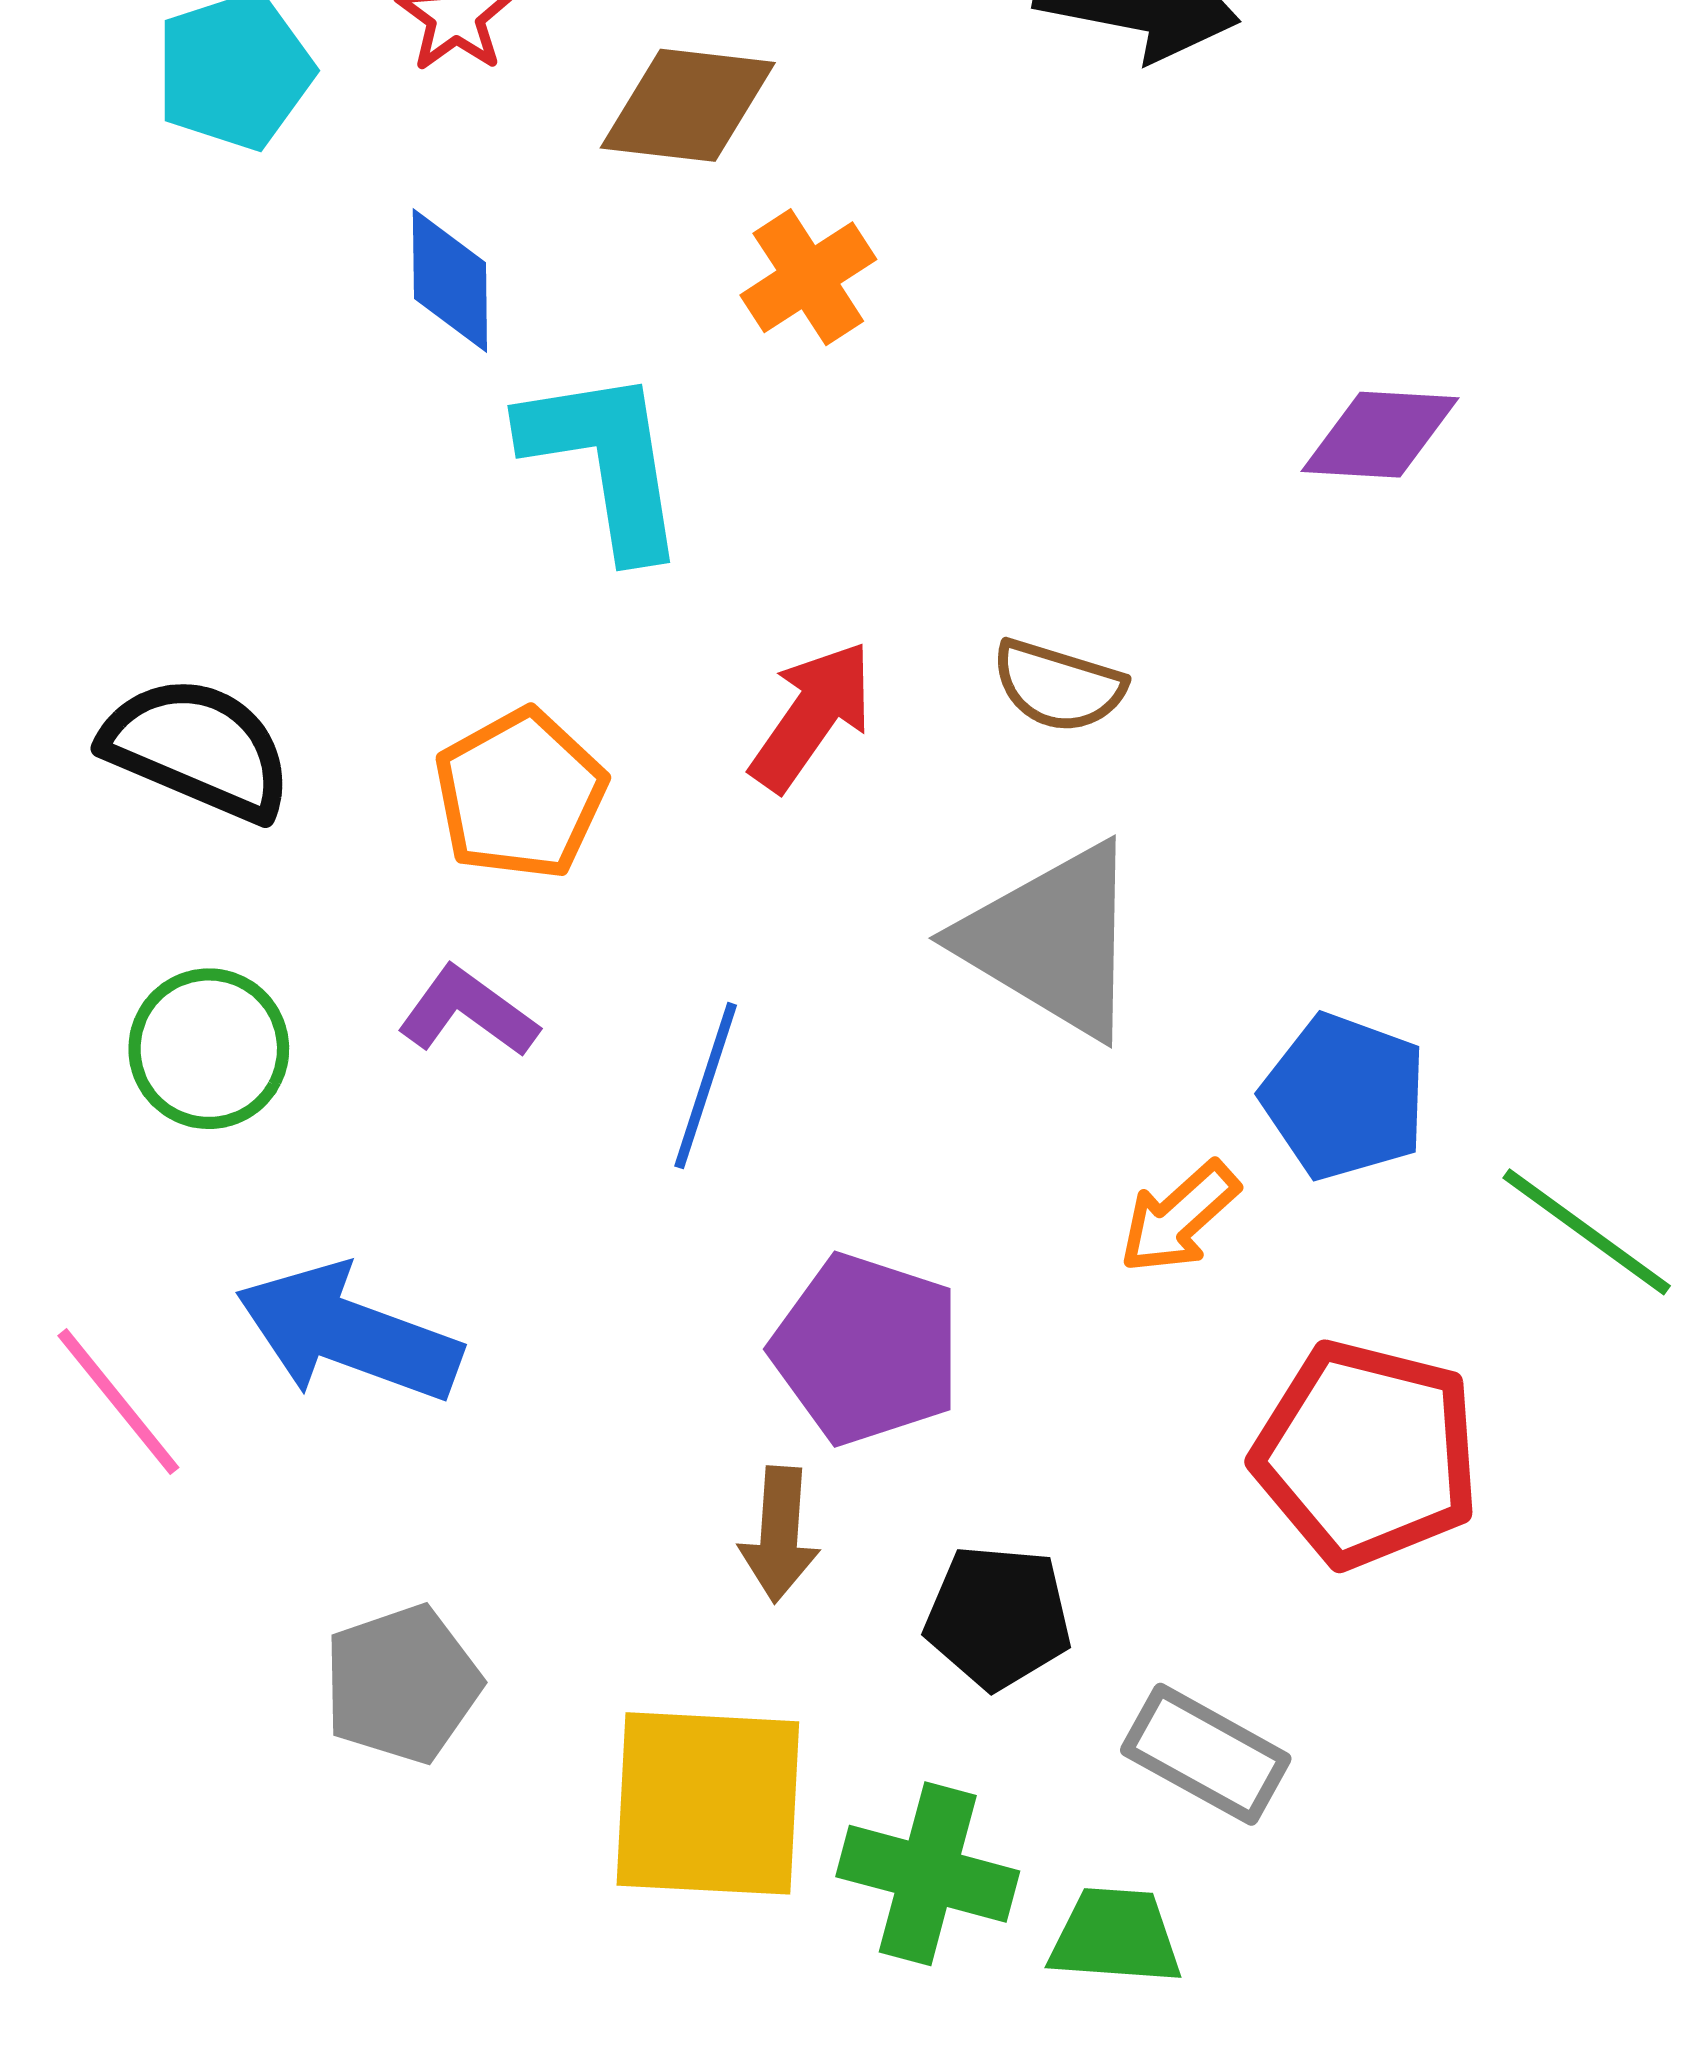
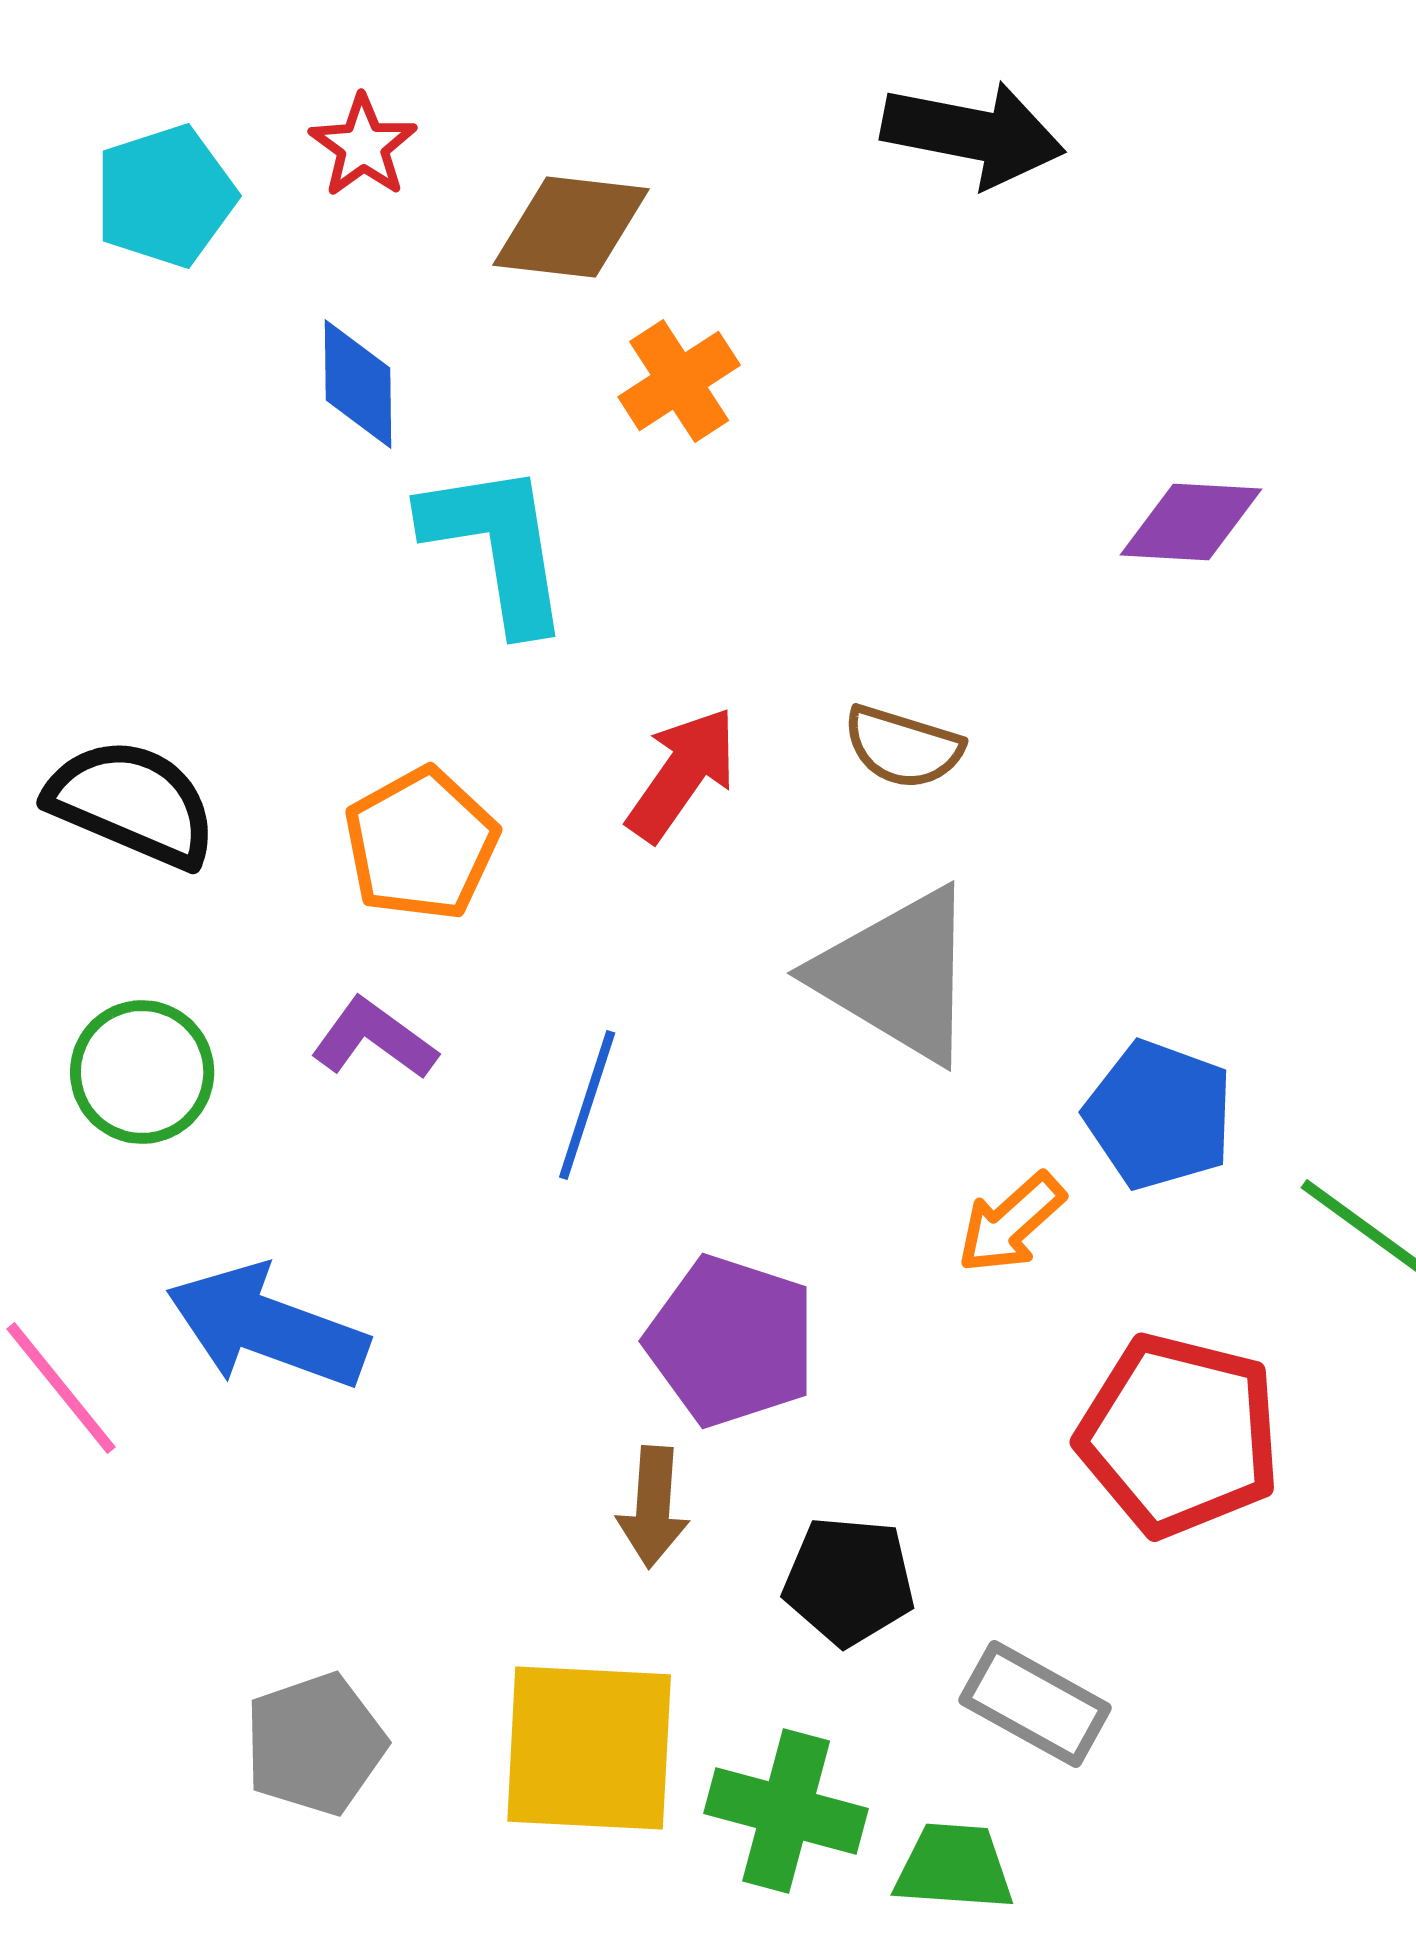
gray pentagon: (402, 1684) -> (315, 1744), moved

